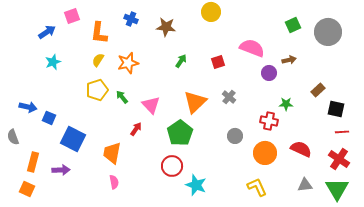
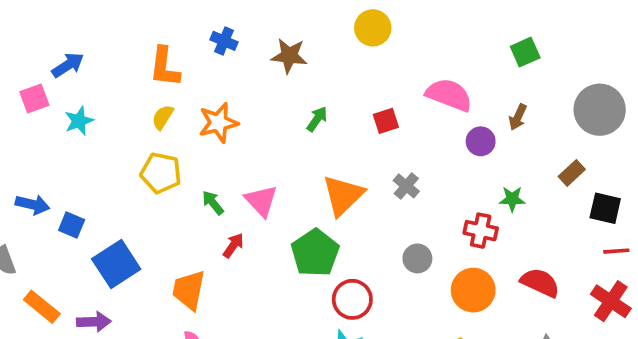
pink square: (72, 16) -> (34, 99), moved
gray circle: (328, 32) -> (600, 110), moved
brown arrow: (289, 60) -> (518, 117), turned 128
yellow pentagon: (97, 90) -> (161, 173), turned 30
green arrow: (122, 97) -> (213, 203), moved
blue square: (73, 139) -> (116, 264), turned 30
orange rectangle: (33, 162) -> (42, 307), turned -66
red circle: (172, 166) -> (352, 299), moved

